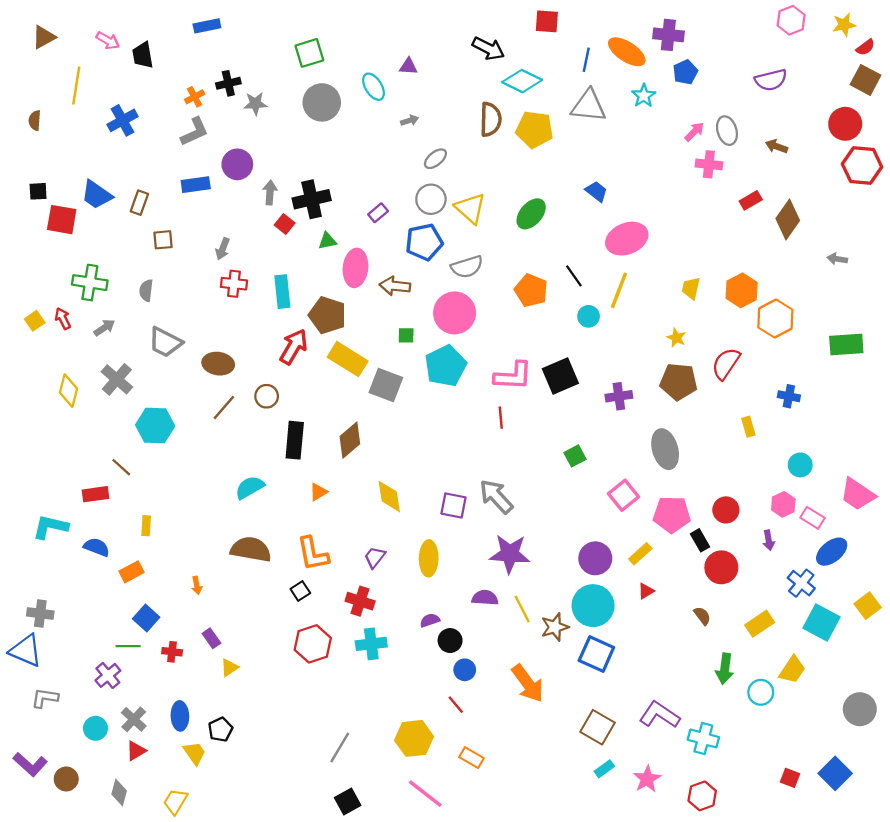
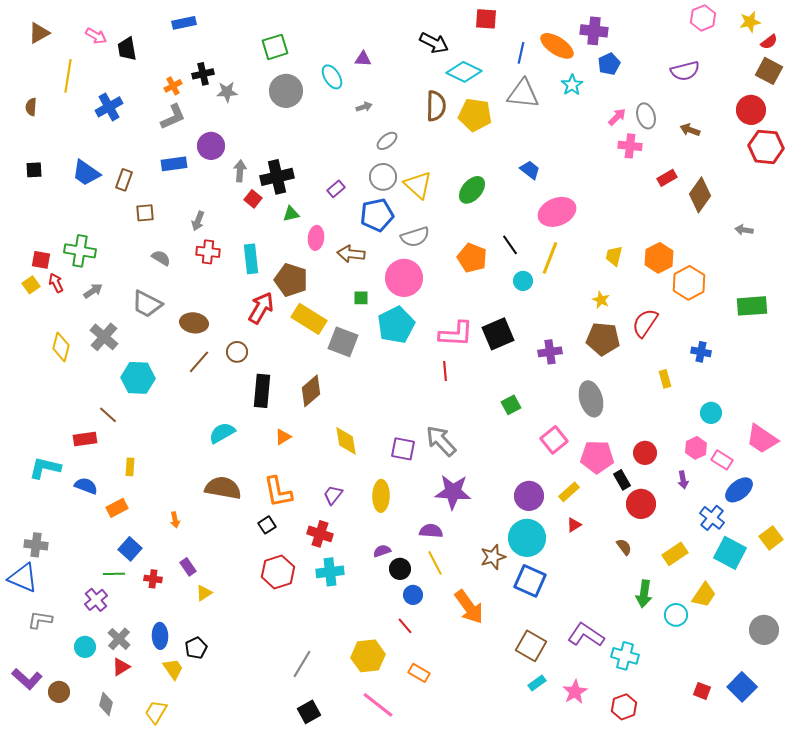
red square: (62, 220) -> (41, 260), moved, size x0.7
pink ellipse: (356, 268) -> (316, 238), size x0.7
gray semicircle: (146, 290) -> (161, 258), moved, turned 114
yellow line: (522, 609) -> (435, 563), moved

